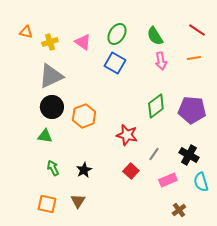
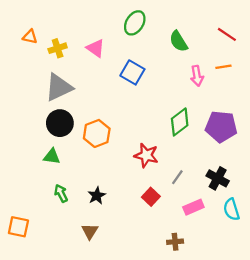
green ellipse: (117, 34) -> (135, 23), moved
pink arrow: (161, 61) -> (197, 76), moved
orange square: (47, 204) -> (18, 227), moved
brown cross: (179, 210) -> (175, 242), moved, turned 32

